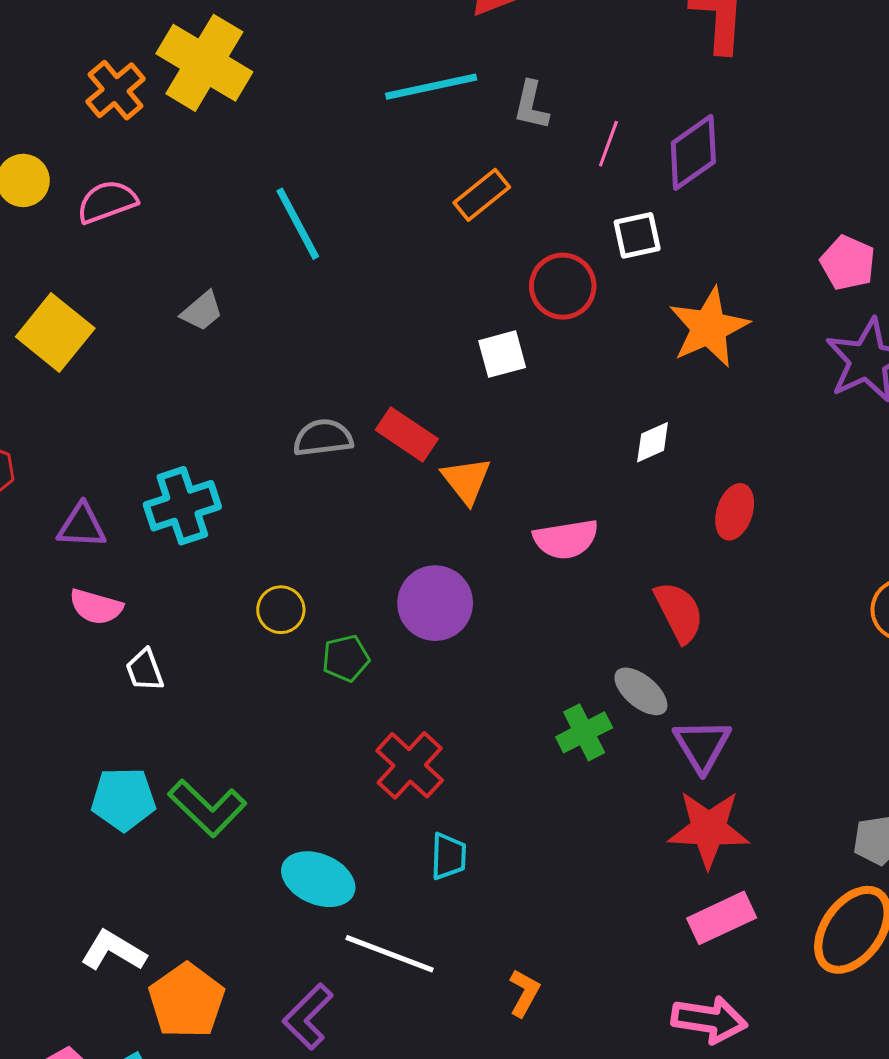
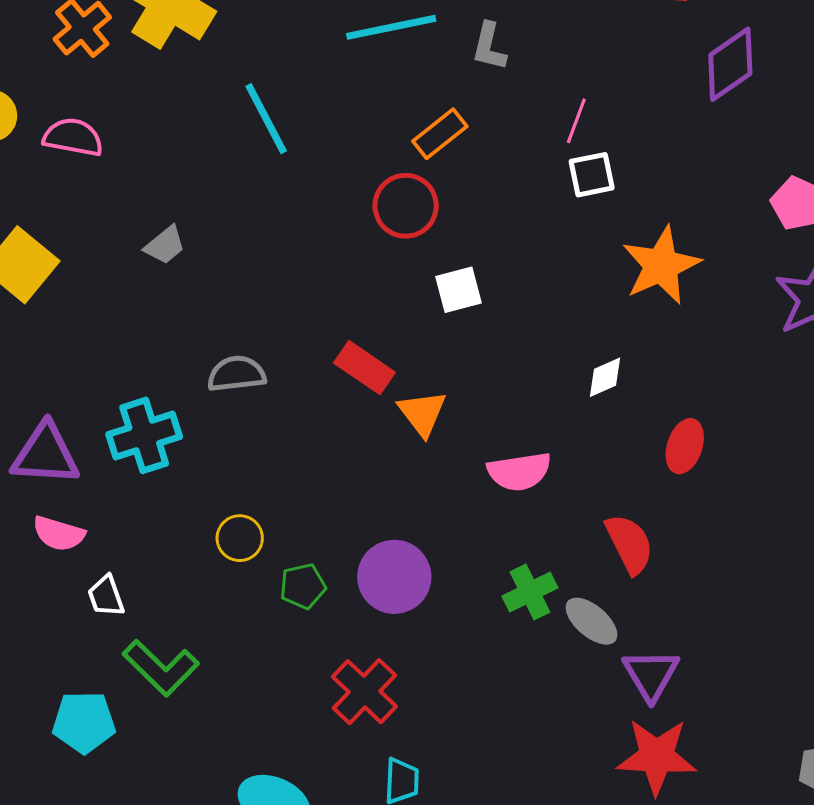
pink line: (608, 144) -> (576, 121), moved
purple diamond: (693, 152) -> (730, 64), moved
pink semicircle: (107, 202) -> (73, 137), turned 30
cyan line: (298, 224) -> (266, 119), moved
red circle: (563, 286) -> (406, 206), moved
gray semicircle: (323, 438) -> (237, 374), moved
purple triangle: (82, 526) -> (45, 454), size x1.4
purple circle: (435, 603) -> (394, 577), moved
green cross: (584, 732) -> (530, 592), moved
green L-shape: (207, 808) -> (161, 668), moved

